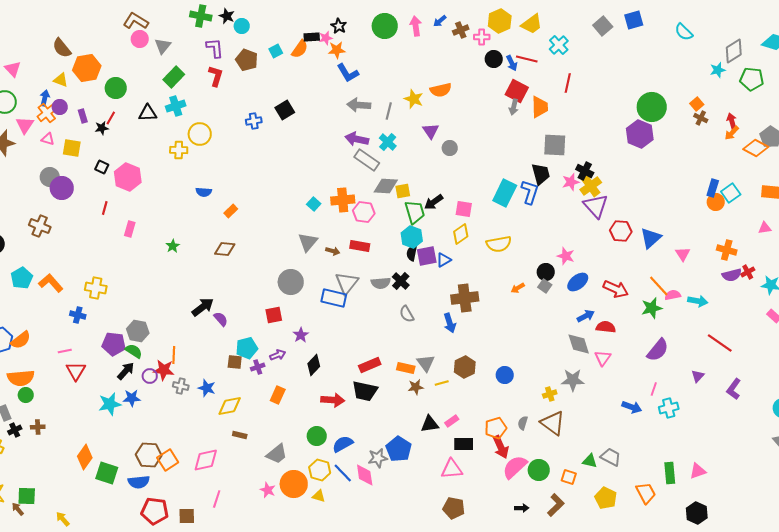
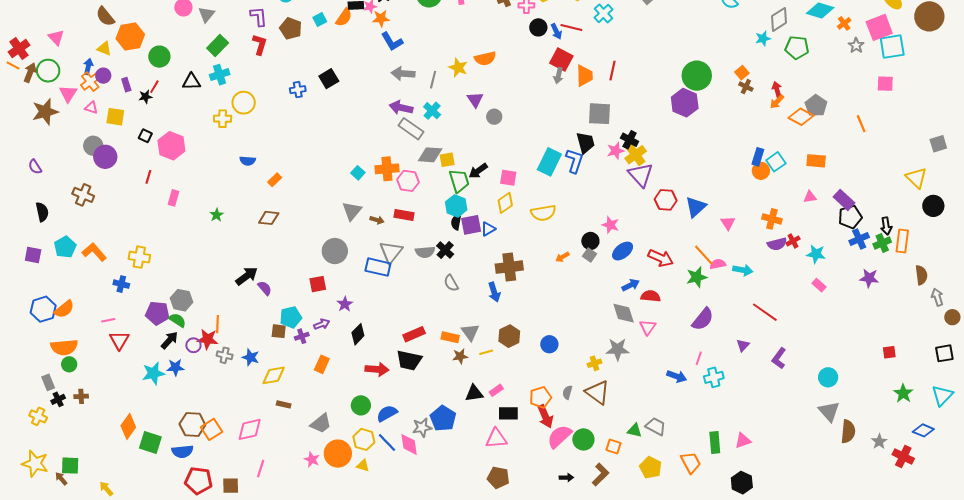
red line: (568, 83) -> (613, 71), moved

